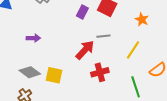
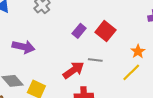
purple arrow: (33, 38) -> (24, 47), size x1.5
yellow line: (133, 50) -> (131, 72), moved

